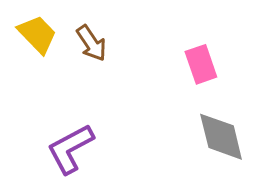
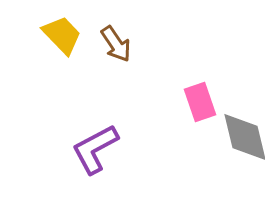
pink rectangle: (201, 64) -> (200, 102), moved

